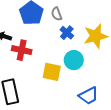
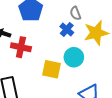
gray semicircle: (57, 14) -> (75, 13), moved

